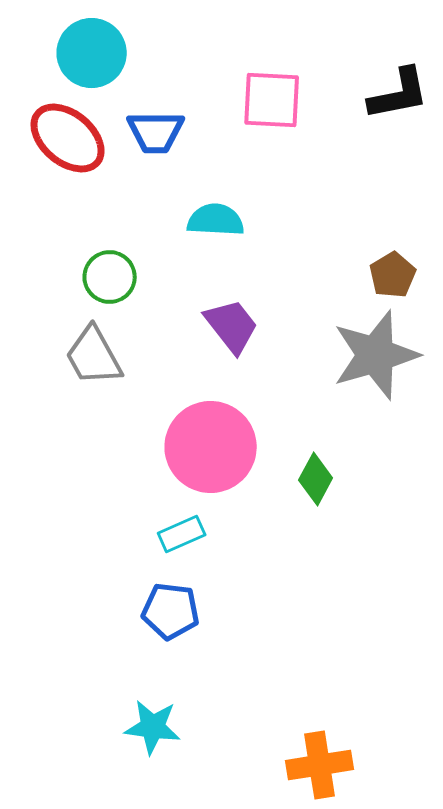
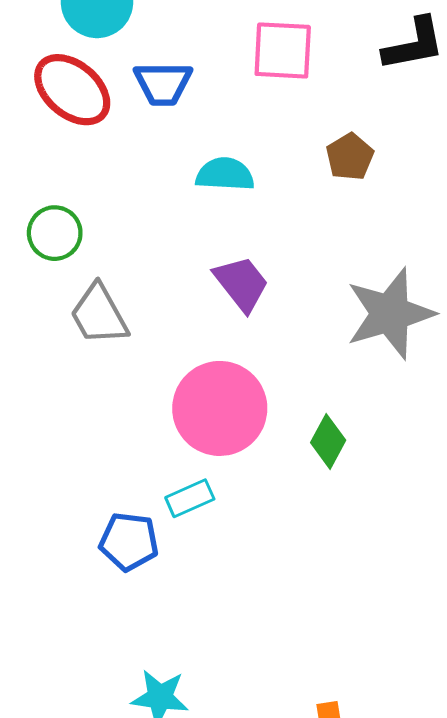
brown pentagon: (393, 275) -> (350, 157), moved
green circle: (110, 277) -> (55, 233), moved
blue pentagon: (171, 611) -> (129, 542), moved

